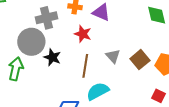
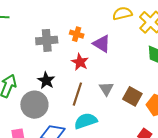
gray circle: (31, 42) -> (34, 105), moved
brown square: (140, 60) -> (132, 96), turned -30

